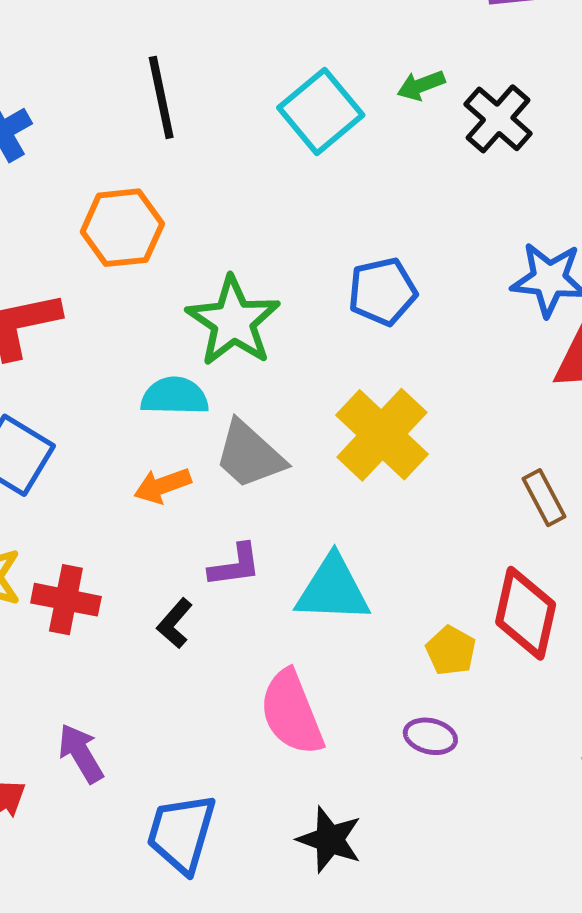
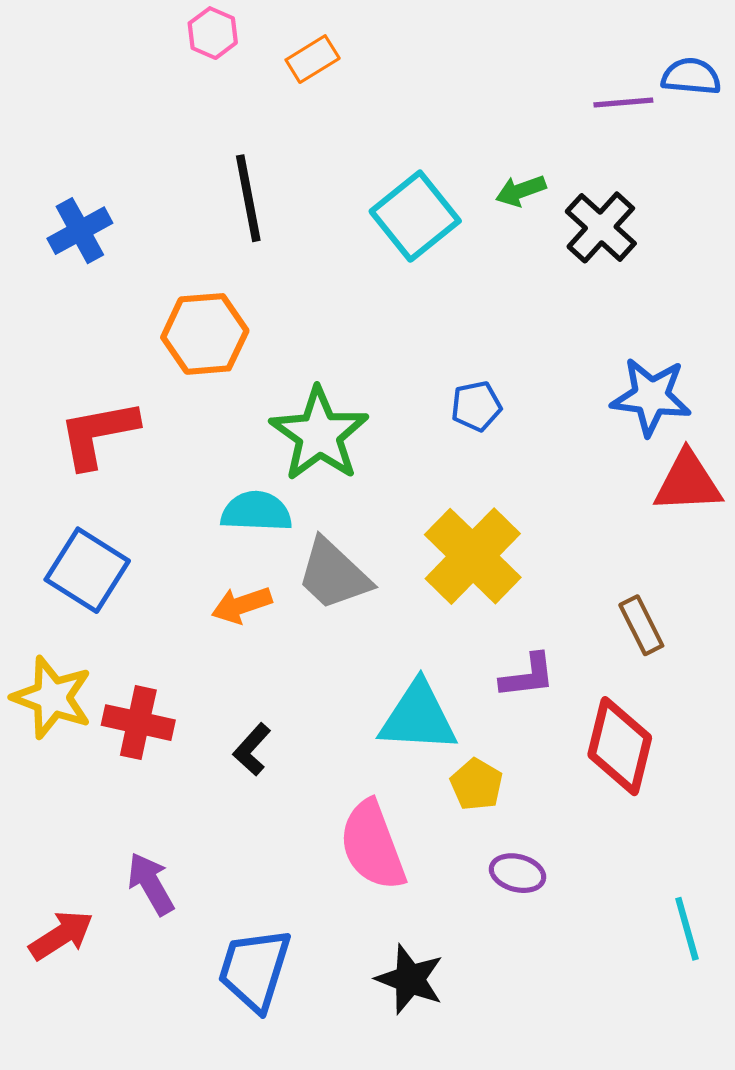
blue pentagon: (382, 292) -> (476, 406), size x0.7
purple L-shape: (235, 565) -> (528, 676), moved
yellow pentagon: (451, 651) -> (477, 785), moved

